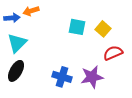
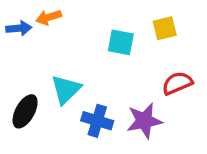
yellow square: (103, 29) -> (165, 28), moved, turned 35
cyan triangle: (17, 43) -> (66, 89), moved

